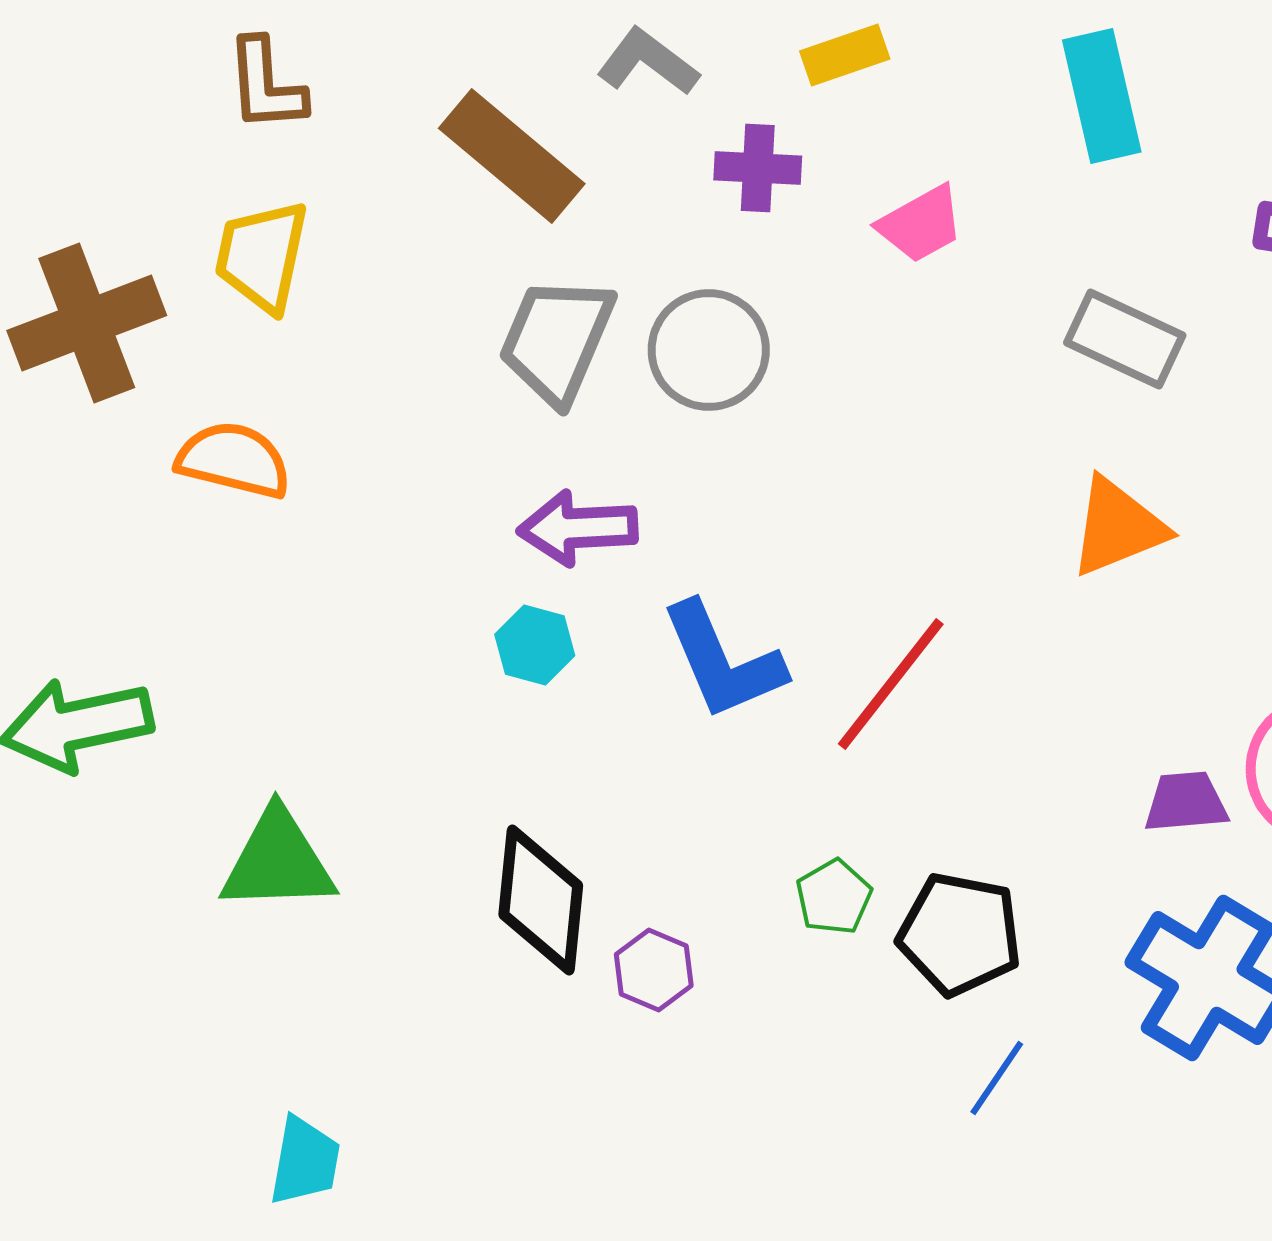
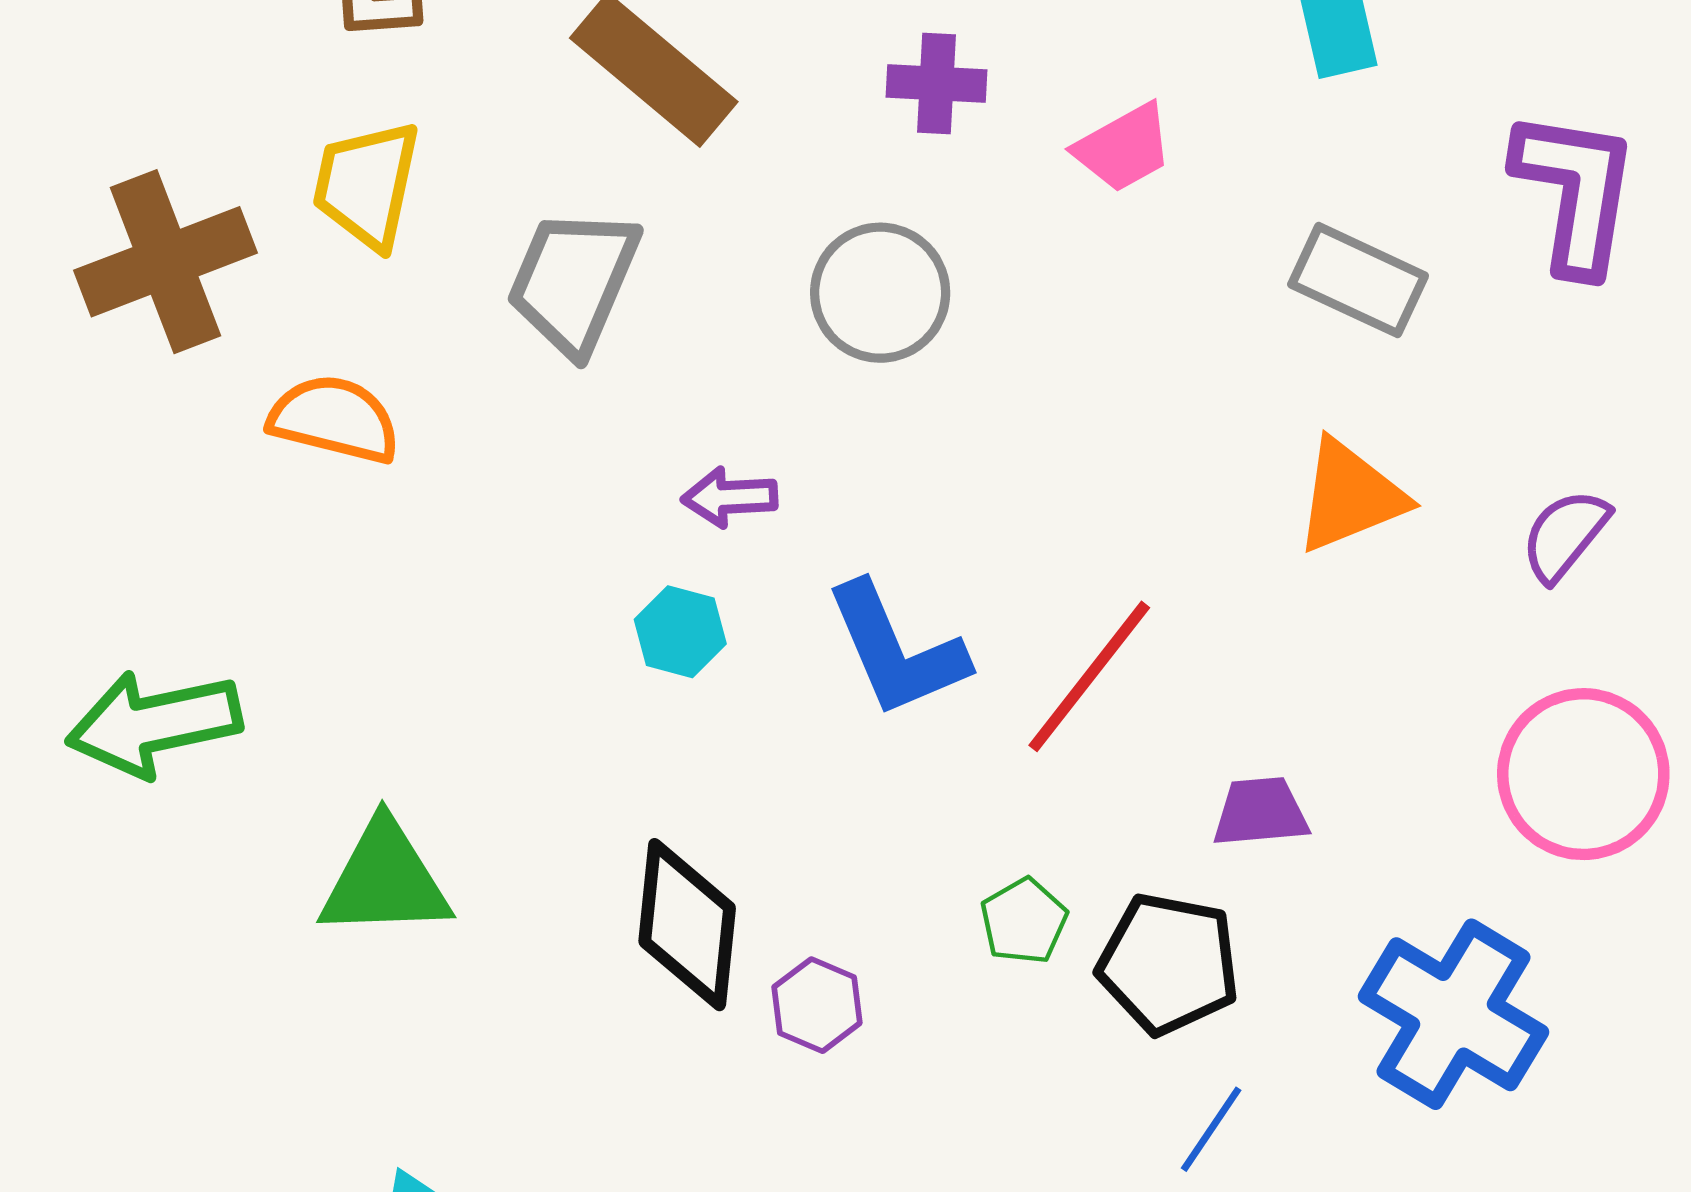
gray trapezoid: (557, 340) -> (573, 281), moved
purple arrow: (578, 528) -> (730, 497), size x0.7
purple trapezoid: (1186, 802) -> (1260, 812), moved

